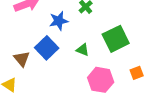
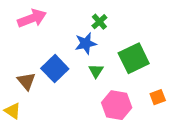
blue star: (59, 21) -> (86, 43), moved
green triangle: (83, 50) -> (96, 71), turned 40

